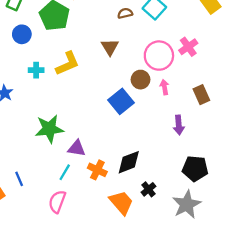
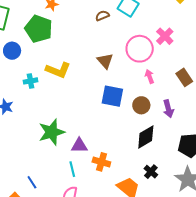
brown triangle: (110, 47) -> (105, 61), moved
yellow L-shape: (68, 63) -> (58, 70), turned 55
brown circle: (141, 80) -> (141, 105), moved
blue square: (121, 101) -> (112, 96), turned -30
black diamond: (129, 162) -> (146, 137), moved
cyan line: (65, 172) -> (72, 169), turned -35

